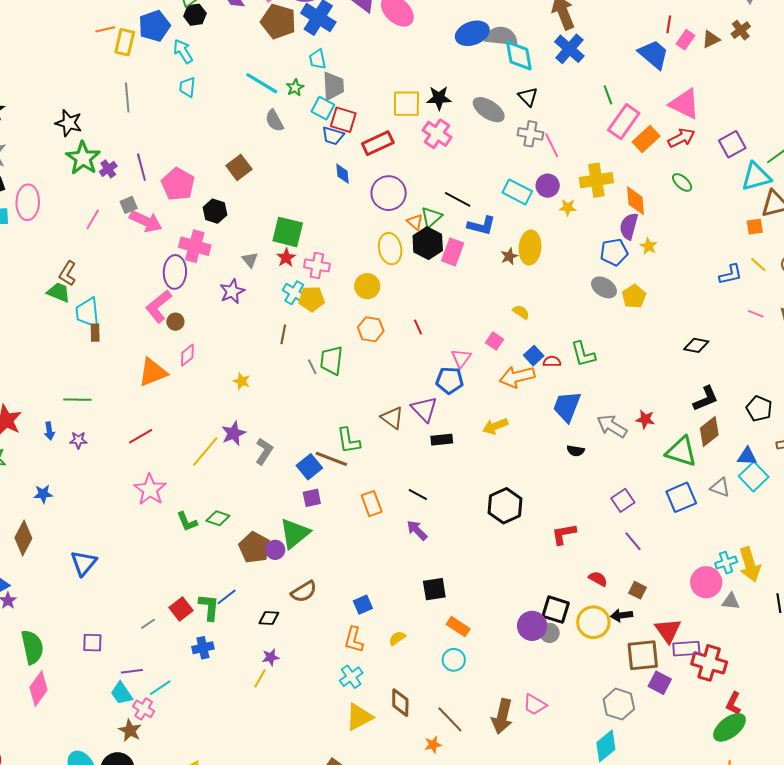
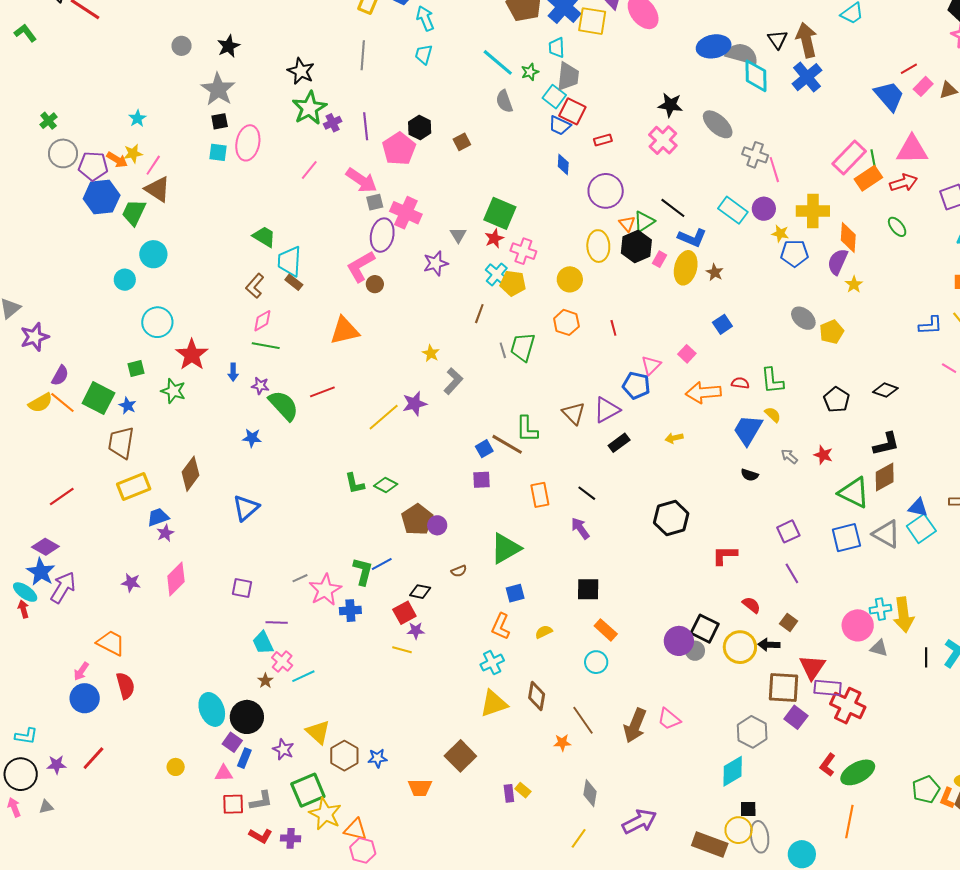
red line: (669, 24) -> (909, 69), turned 42
green line: (608, 95) -> (873, 159), moved
black triangle: (528, 97) -> (777, 39), moved
yellow square: (406, 104) -> (592, 21), moved
pink triangle: (685, 104) -> (912, 150), turned -36
red rectangle: (378, 143) -> (603, 140), size x0.6
brown square: (239, 167) -> (462, 142), size x0.7
gray square: (129, 205) -> (375, 202), moved
black hexagon: (215, 211) -> (420, 128), moved
yellow ellipse: (530, 248) -> (686, 268), moved
pink rectangle: (453, 252) -> (660, 259), size x0.6
blue pentagon: (614, 252) -> (794, 253), moved
brown star: (509, 256) -> (715, 272), turned -30
brown L-shape: (68, 273) -> (255, 286), moved
yellow semicircle: (521, 312) -> (773, 415), moved
brown rectangle: (95, 333) -> (294, 282), turned -60
pink diamond: (187, 355) -> (262, 321), moved
blue square: (534, 356) -> (722, 324), moved
purple triangle: (424, 409) -> (607, 410), turned 36
black pentagon: (759, 409) -> (837, 400), moved
yellow arrow: (495, 426) -> (674, 438), size x0.7
gray arrow: (612, 426) -> (789, 456), size x0.6
black rectangle: (442, 440) -> (619, 443), turned -40
gray L-shape: (264, 451) -> (453, 381), moved
blue square: (309, 467) -> (484, 449), size x0.7
gray triangle: (720, 487) -> (886, 534), size x1.4
pink star: (150, 490) -> (325, 590), moved
blue star: (43, 494) -> (252, 438), moved
green triangle: (295, 533) -> (506, 548), moved
brown semicircle: (304, 592) -> (459, 571), size x0.6
red square: (181, 609) -> (404, 613), moved
green semicircle: (32, 647) -> (284, 405), moved, turned -40
yellow line: (260, 678) -> (402, 650), turned 66
cyan line: (160, 688) -> (303, 676), moved
pink diamond: (39, 689) -> (176, 579), moved
red L-shape: (733, 703) -> (828, 765), moved
brown star: (130, 731) -> (265, 681), size x0.7

